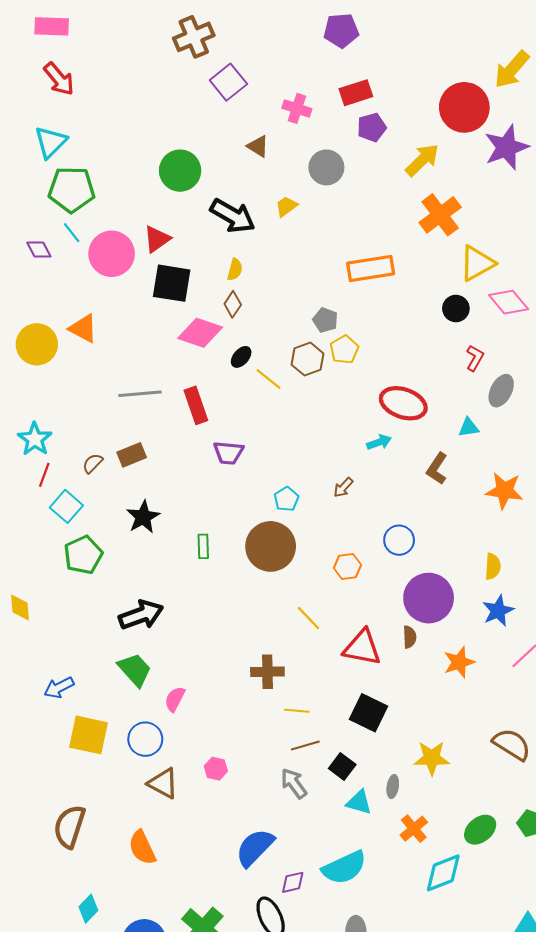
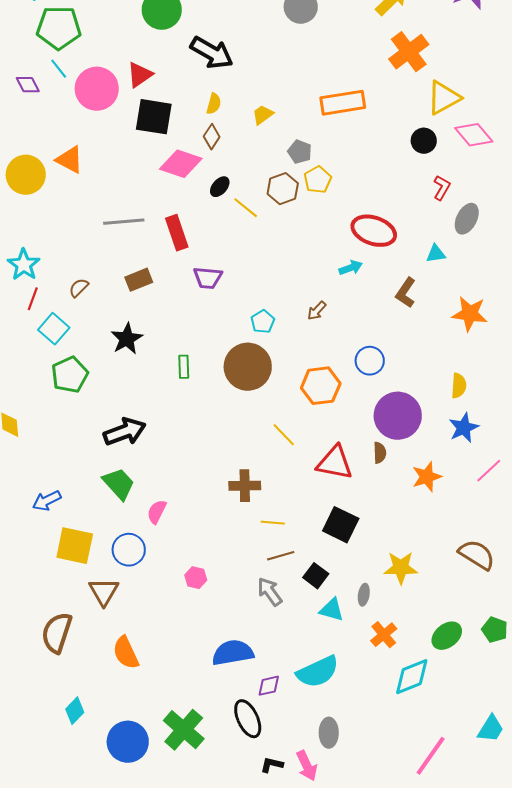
yellow trapezoid: (286, 206) -> (263, 115), moved
brown rectangle: (132, 455) -> (139, 280), moved
orange hexagon: (347, 566) -> (321, 386), size x1.5
brown triangle: (163, 783) -> (104, 592), moved, turned 32
blue semicircle: (255, 848) -> (233, 653), turned 36

